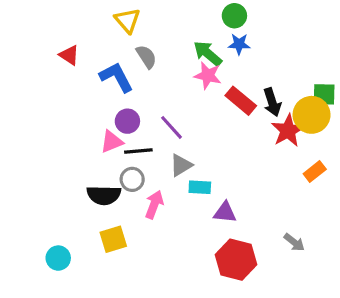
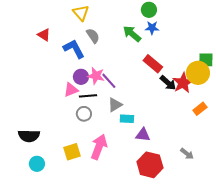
pink star: (208, 76) -> (96, 76), moved
black arrow: (272, 102) -> (168, 83), moved, turned -30
black semicircle: (104, 195) -> (29, 136), moved
pink arrow: (154, 205) -> (99, 147), moved, size x1.4

